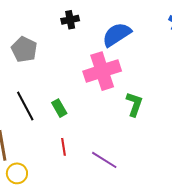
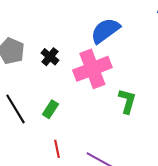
black cross: (70, 20) -> (50, 57), moved, turned -36
green rectangle: (59, 108) -> (50, 109), turned 66

